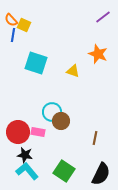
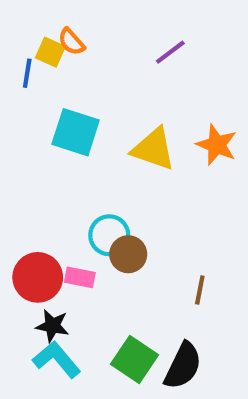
purple line: (103, 17) -> (170, 52), moved
orange semicircle: (11, 20) -> (71, 42), moved
orange star: (98, 54) -> (217, 145), moved
yellow triangle: (73, 71) -> (153, 149), size x1.6
black semicircle: (101, 174) -> (183, 366), moved

